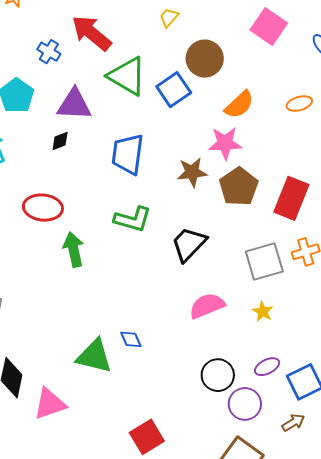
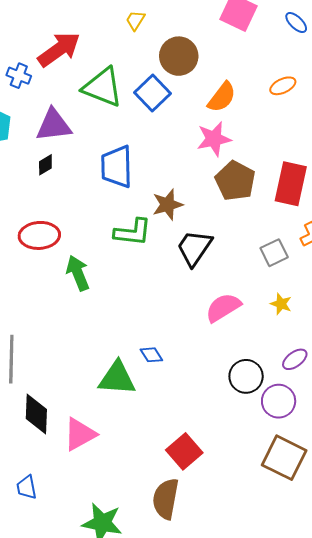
red arrow: (91, 33) -> (59, 49), turned 114
brown star: (192, 172) -> (168, 205), moved
gray square: (264, 261) -> (274, 253), size x0.7

